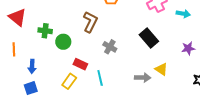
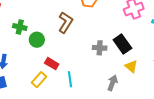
gray cross: (110, 47) -> (100, 48), moved, turned -32
yellow triangle: (161, 69) -> (131, 66), moved
gray arrow: (143, 78) -> (112, 83), turned -77

